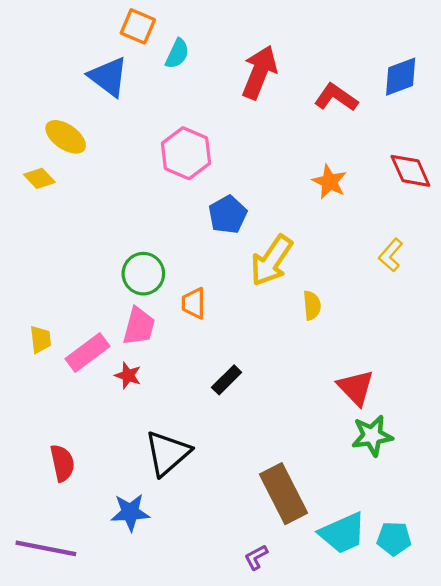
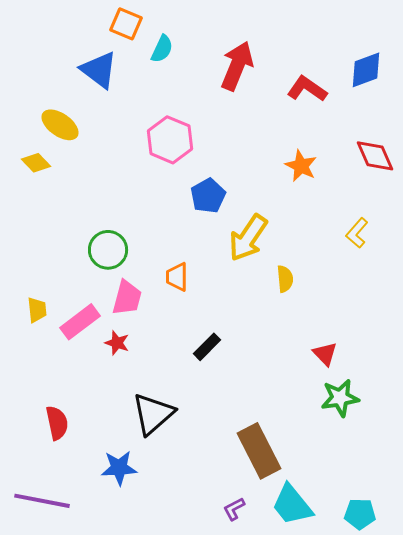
green circle: (143, 274) -> (108, 250), moved
red triangle: (356, 388) -> (325, 354), size x0.7
cyan trapezoid: (343, 533) -> (292, 505), moved, turned 75
cyan pentagon: (394, 539) -> (360, 514), moved

